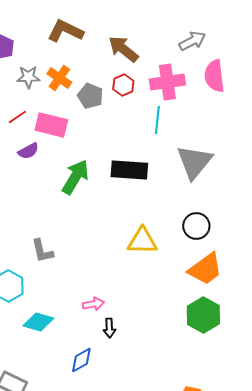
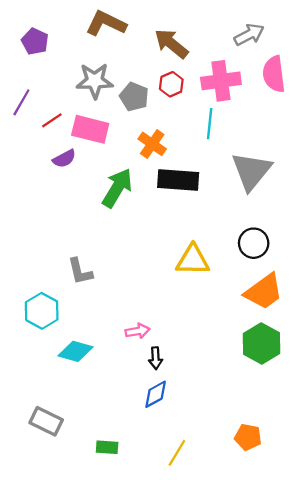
gray star: (28, 77) -> (95, 81), moved, size x1.4
orange cross: (59, 78) -> (152, 144), moved
blue diamond: (81, 360) -> (156, 394), moved

